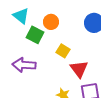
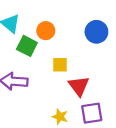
yellow square: (63, 51) -> (60, 65), turned -32

